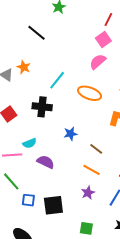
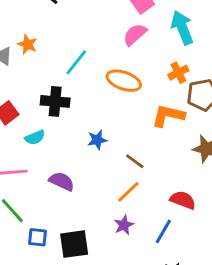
cyan semicircle: (30, 143) -> (35, 137), moved
orange line: (91, 170) -> (128, 192), turned -72

